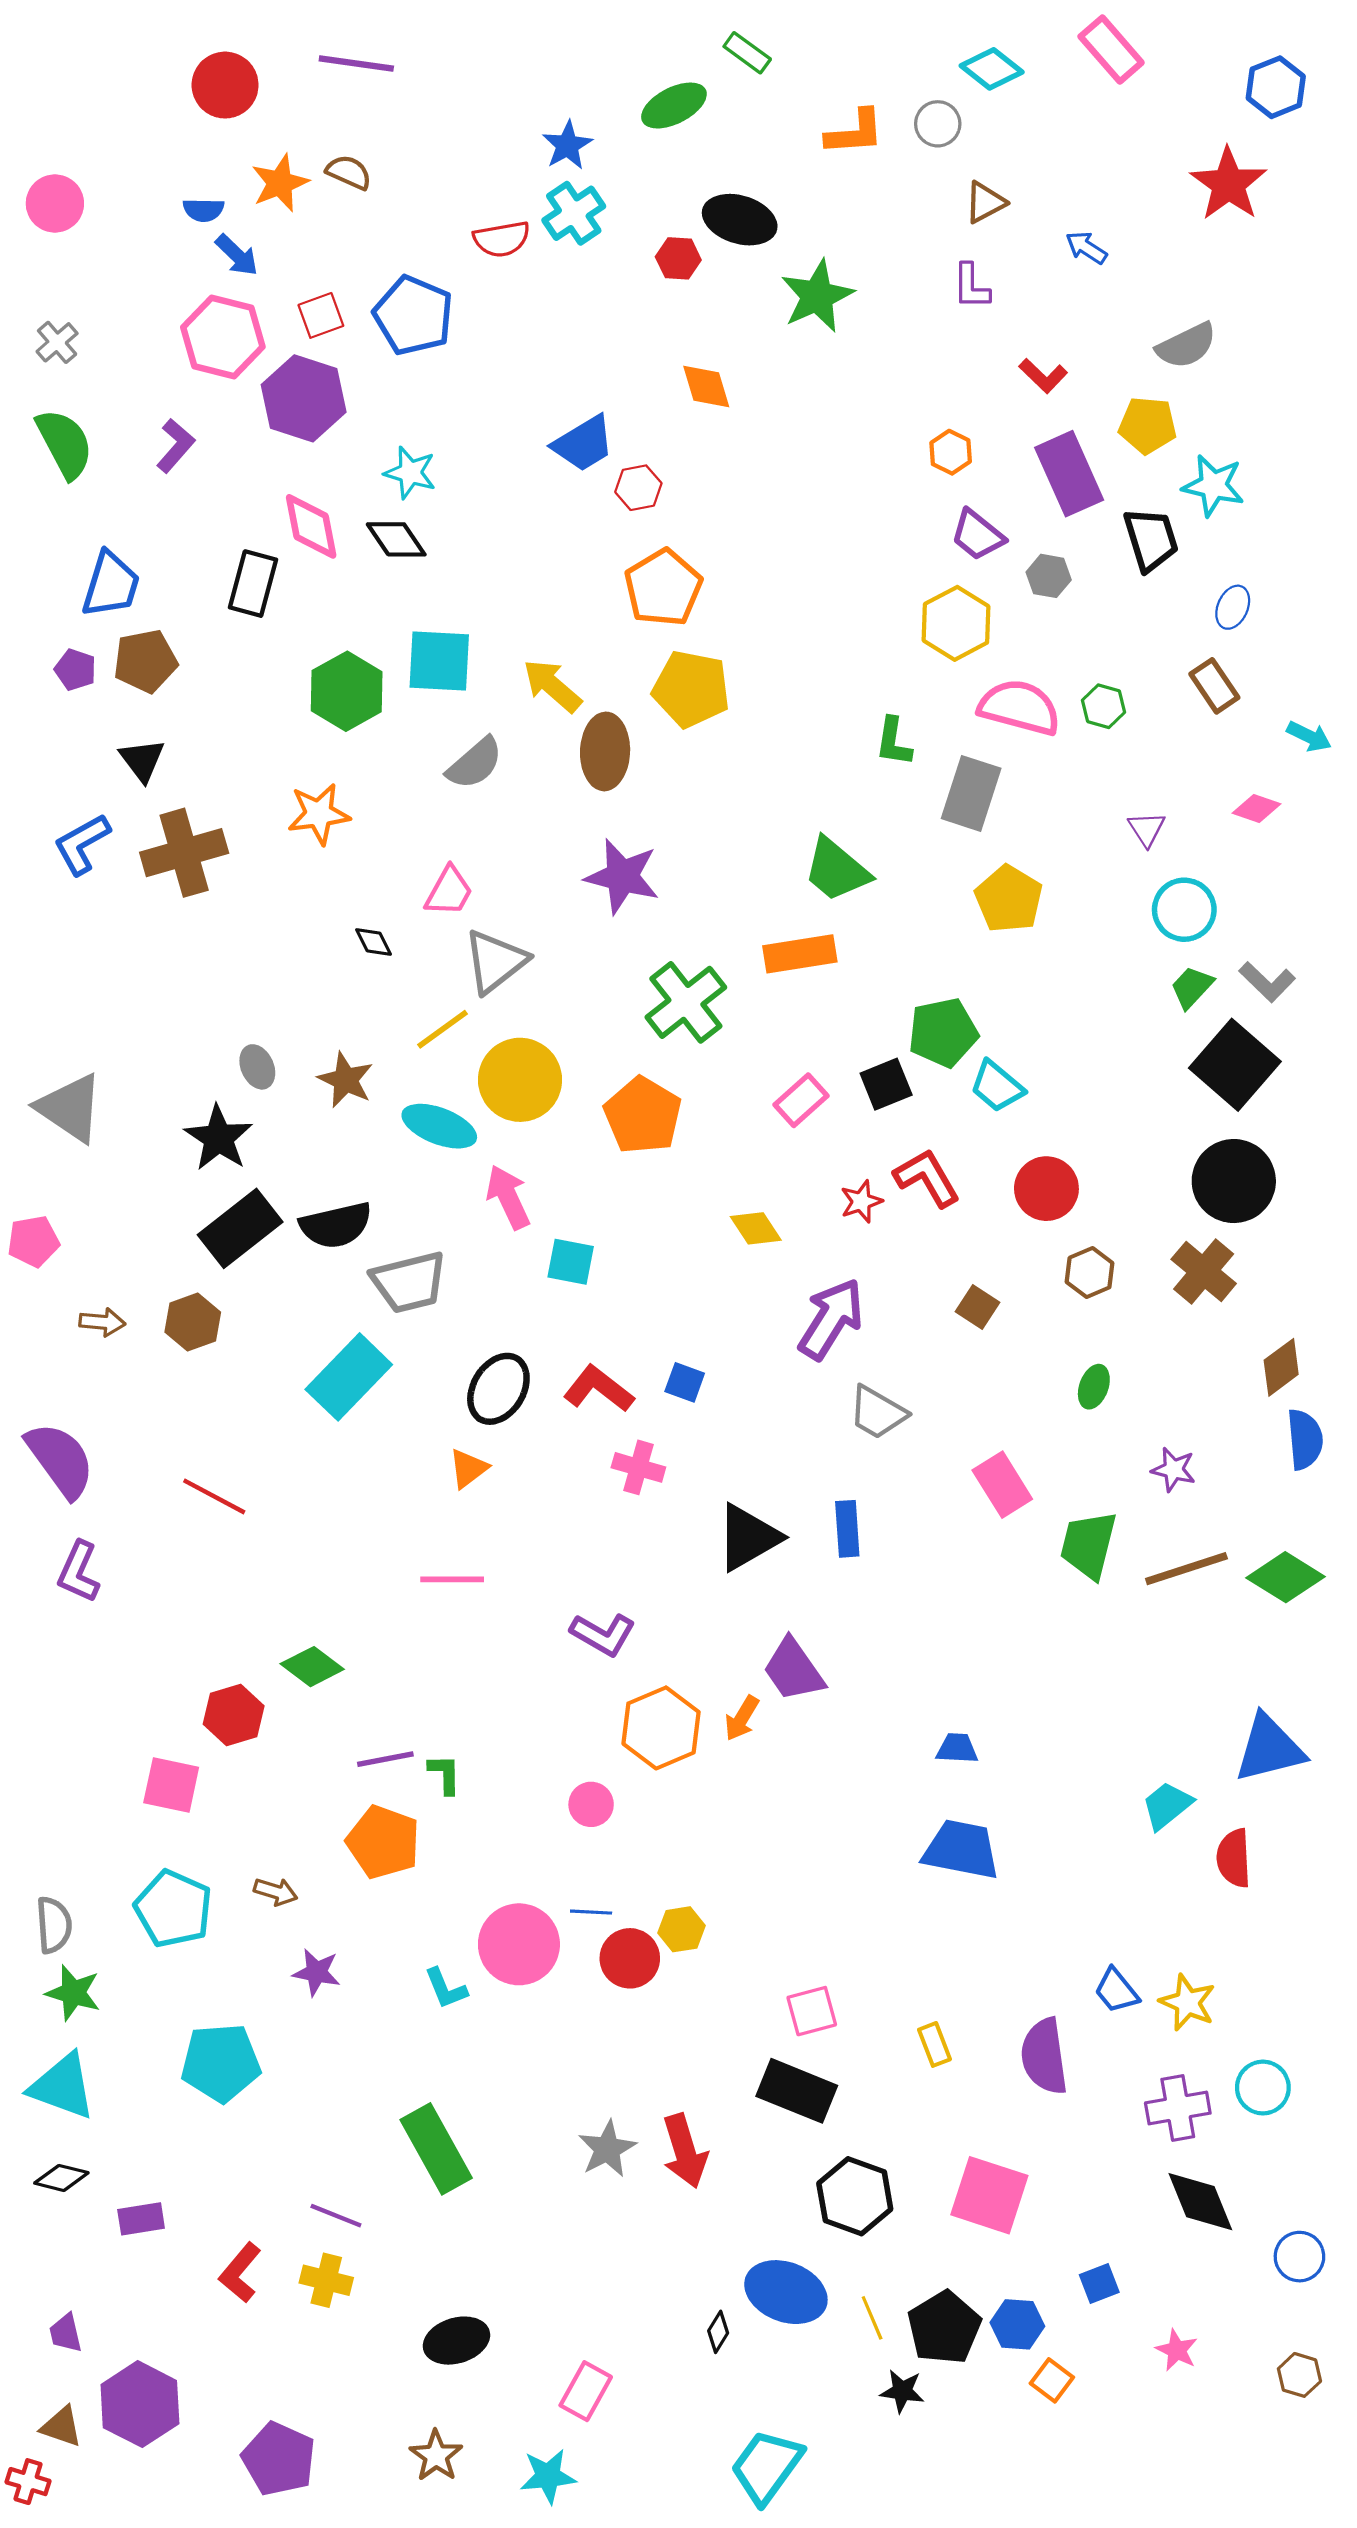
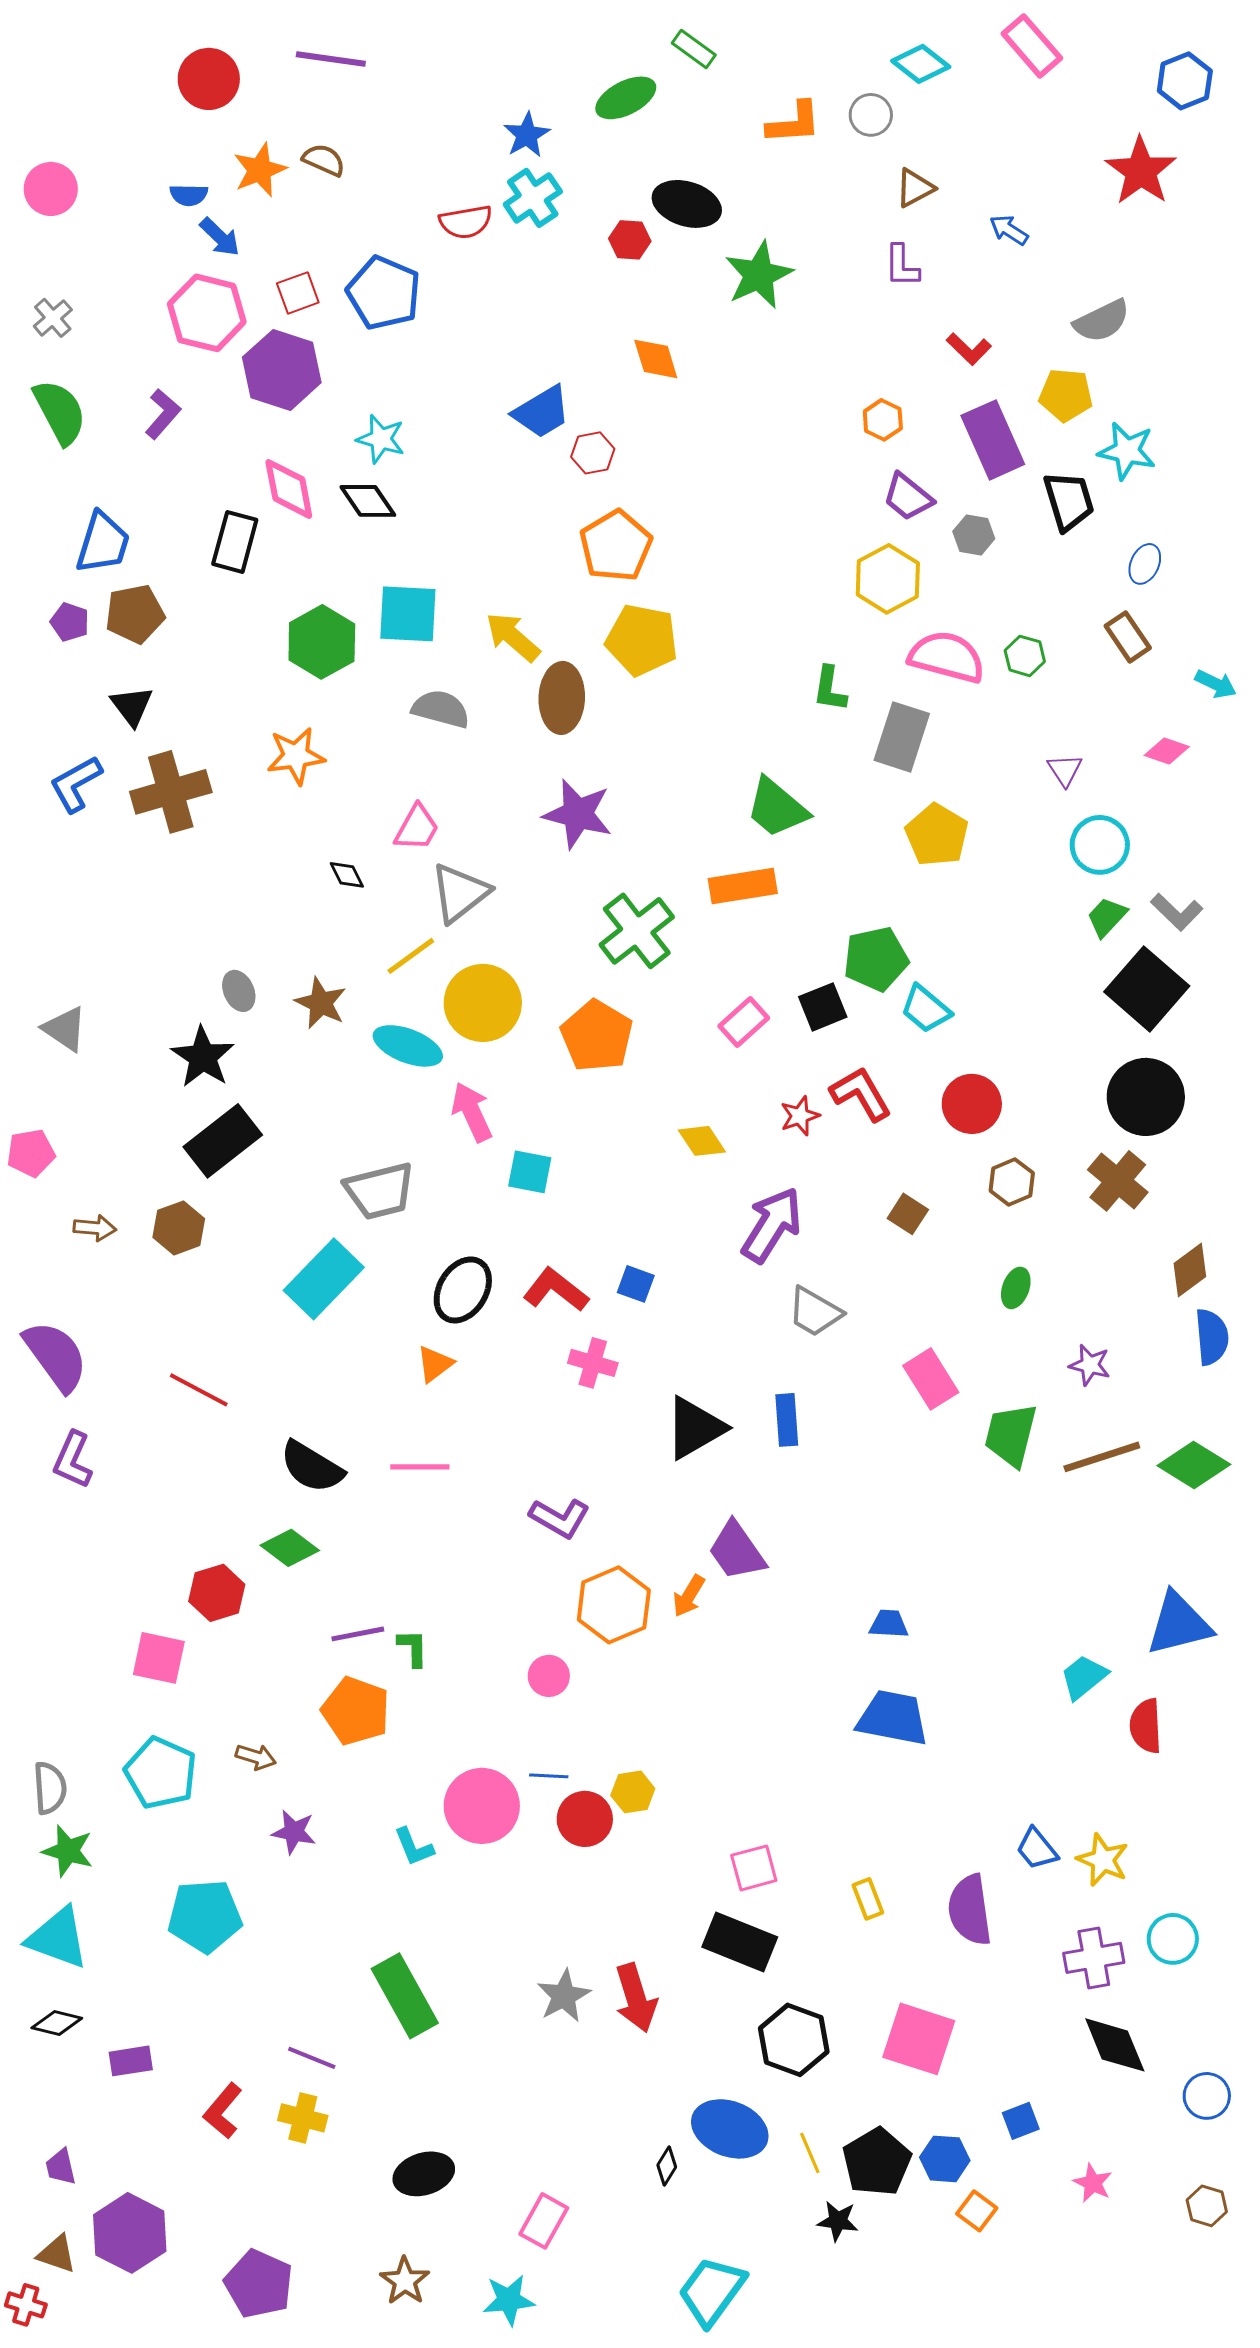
gray semicircle: (475, 763) -> (441, 709), turned -124
gray triangle: (70, 1108) -> (65, 1029), size x0.7
black semicircle: (336, 1225) -> (312, 1467), moved, turned 44

